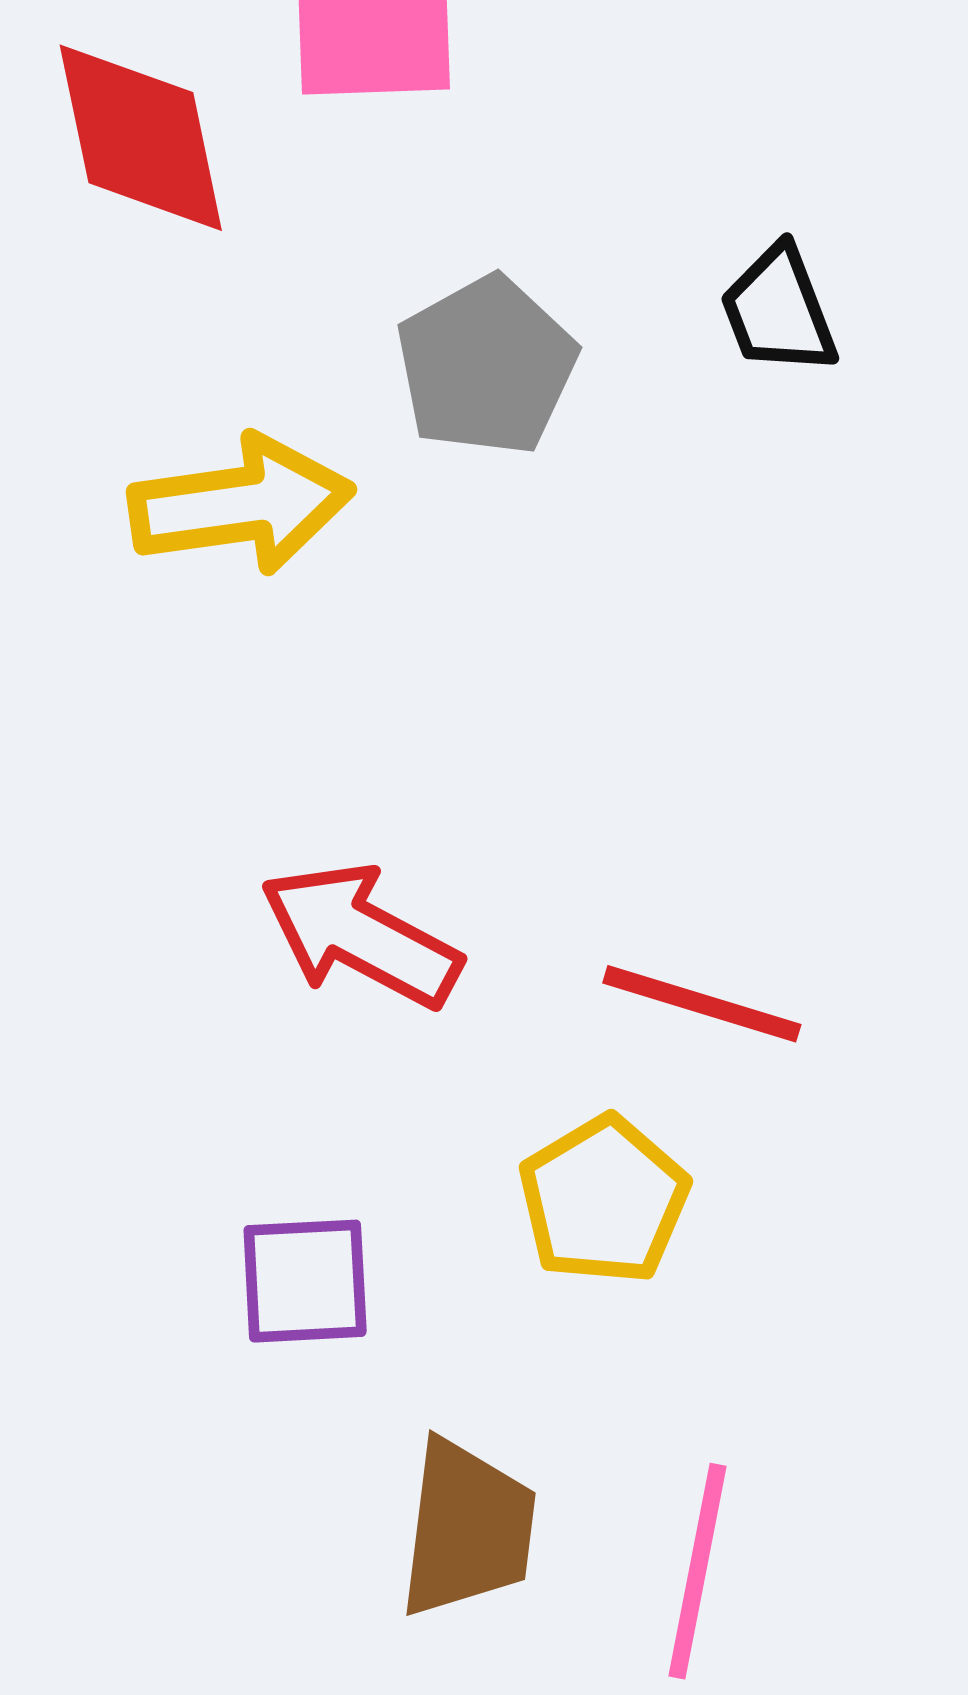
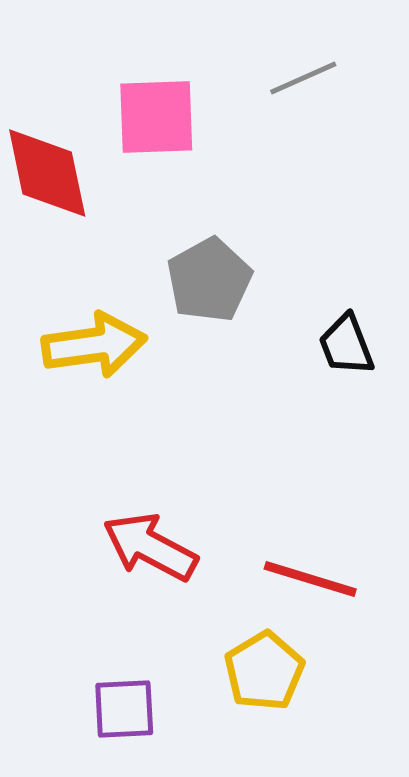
black trapezoid: (779, 310) -> (346, 345), moved

